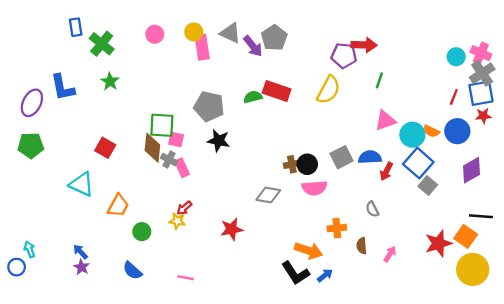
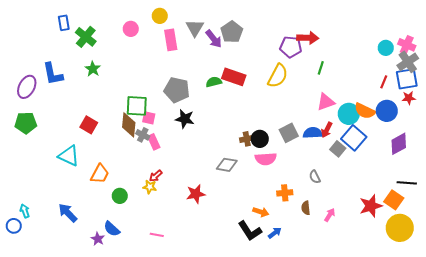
yellow circle: (194, 32) -> (160, 16), moved
gray triangle: (230, 33) -> (195, 28), turned 36
orange semicircle: (431, 131) -> (365, 111), size x1.5
red arrow: (386, 171) -> (327, 130), moved
gray square: (428, 186) -> (338, 149), moved
orange arrow: (308, 251) -> (261, 212), size x0.7
blue arrow: (80, 252) -> (68, 213), size x1.5
purple star: (82, 267) -> (98, 239), moved

